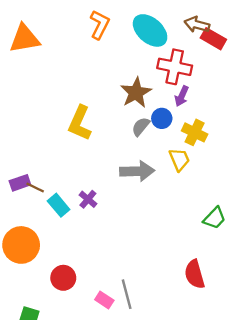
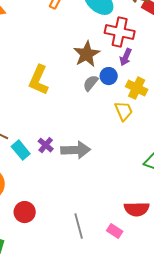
gray arrow: (137, 171) -> (76, 150), moved
red semicircle: (195, 274) -> (137, 209), turned -75
pink rectangle: (104, 300) -> (115, 231), moved

